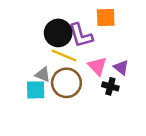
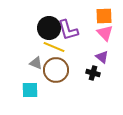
orange square: (106, 18) -> (104, 16), moved
pink triangle: (97, 66) -> (105, 33), moved
cyan square: (36, 90) -> (30, 90), moved

